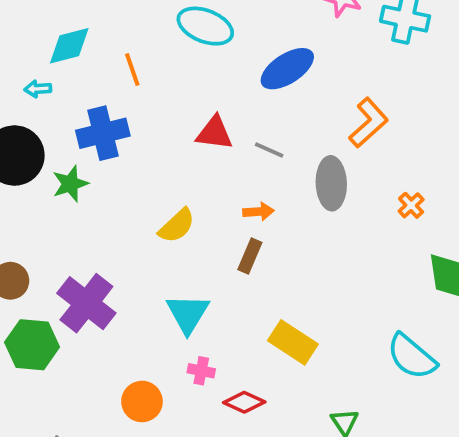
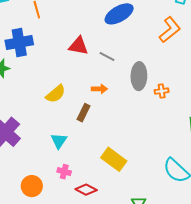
orange L-shape: (369, 123) -> (170, 30), moved
orange cross: (411, 205) -> (162, 91), moved, turned 32
brown rectangle: (250, 256) -> (84, 113), moved
cyan triangle: (188, 314) -> (59, 141), size x0.7

